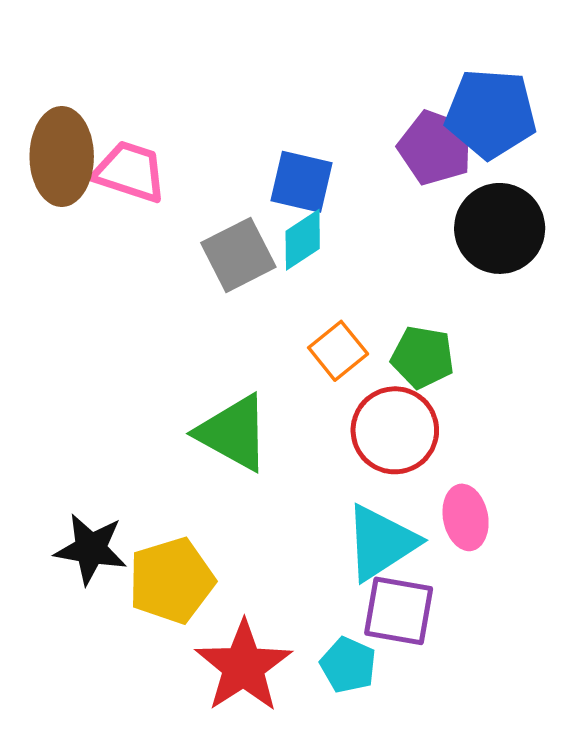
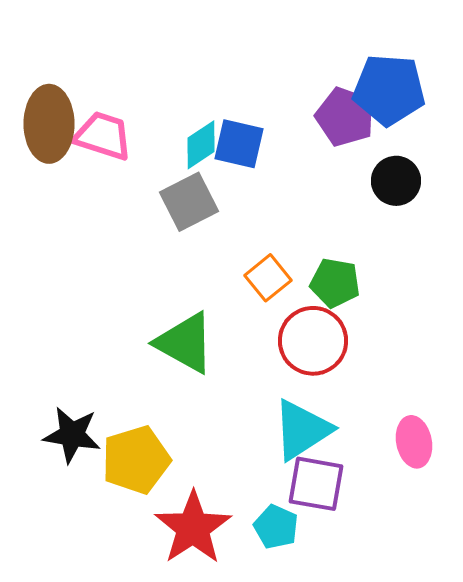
black circle: (500, 228) -> (396, 181), size x0.7
cyan diamond: (303, 240) -> (201, 145), moved
pink ellipse: (466, 517) -> (414, 442), moved

